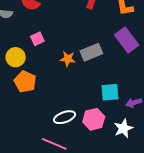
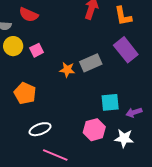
yellow circle: (16, 57) -> (13, 46), moved
white ellipse: (65, 117) -> (40, 129), moved
white star: (123, 128) -> (124, 138), turned 30

